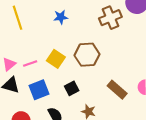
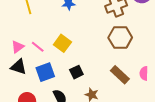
brown hexagon: (87, 55) -> (120, 38), moved
pink line: (30, 63) -> (38, 47), turned 56

